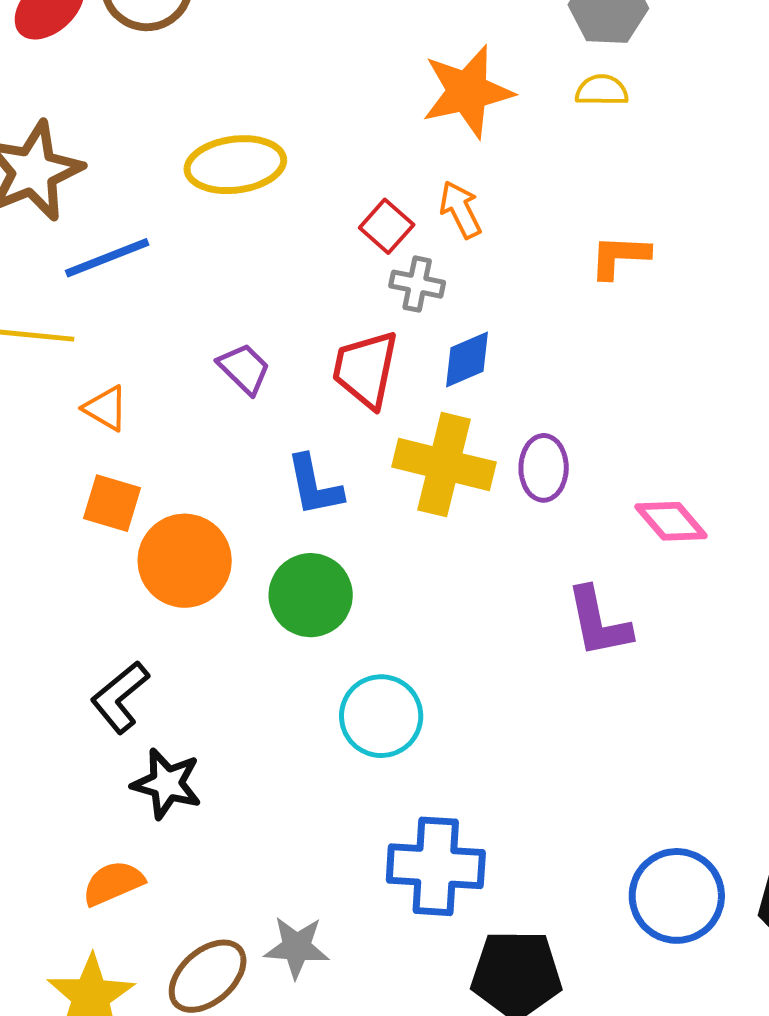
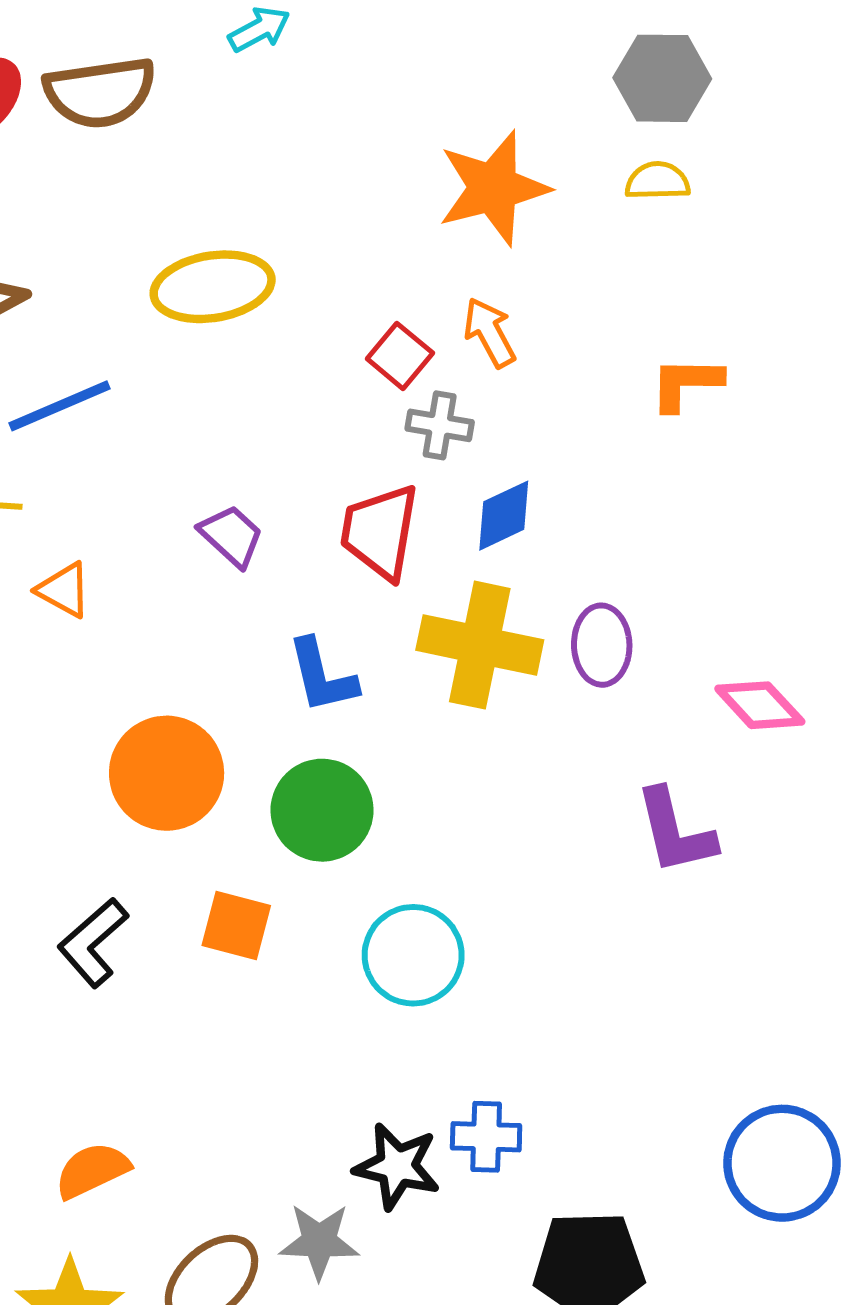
orange square: (112, 503) -> (236, 926), moved
black star: (167, 784) -> (397, 1166), moved
blue cross: (436, 866) -> (486, 1137), size x0.6

